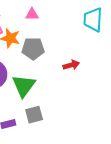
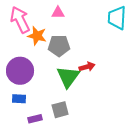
red arrow: (71, 65) -> (87, 67), moved
green triangle: (24, 86) -> (68, 77), moved

